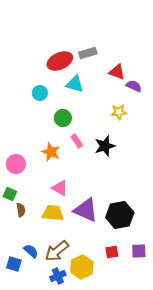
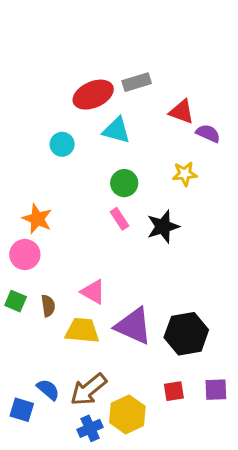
green circle: (63, 118) -> (124, 183), moved
orange star: (51, 152) -> (37, 219), moved
brown semicircle: (21, 210) -> (48, 306), moved

